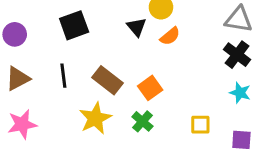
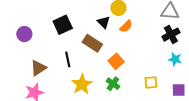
black cross: (237, 55) -> (171, 35), turned 30
black line: (63, 76) -> (68, 59), moved
brown triangle: (18, 79) -> (38, 68), moved
brown rectangle: (108, 80) -> (92, 43), moved

